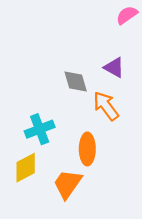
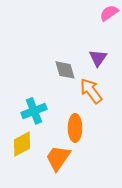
purple triangle: (114, 68) -> (98, 58), turned 36

